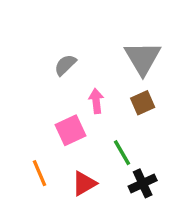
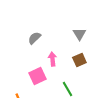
gray triangle: (143, 58) -> (79, 34), size x0.6

